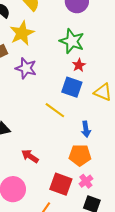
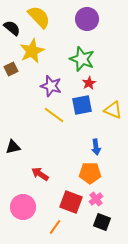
purple star: (26, 68) -> (51, 86), moved
blue square: (72, 87) -> (82, 105), turned -30
yellow line: (55, 110) -> (54, 115), moved

